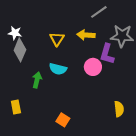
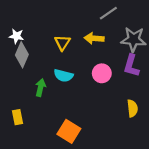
purple L-shape: (107, 54) -> (131, 66), moved
yellow semicircle: (119, 109) -> (132, 108), moved
orange square: (63, 120) -> (69, 131), size x1.5

